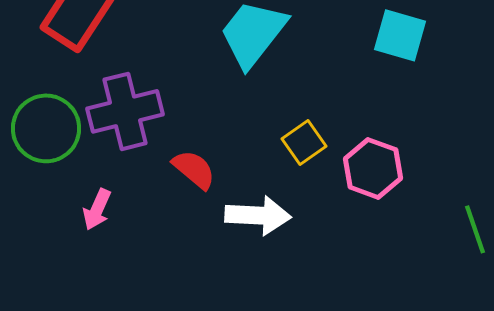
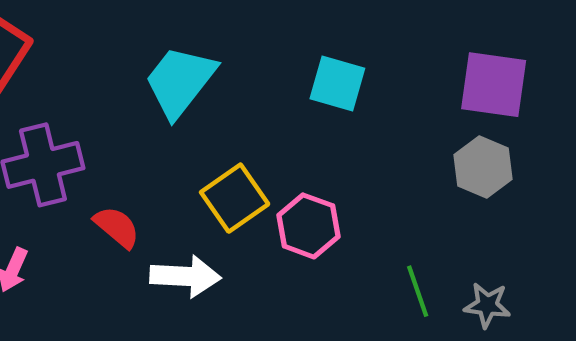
yellow square: (304, 142) -> (235, 198), size x1.4

